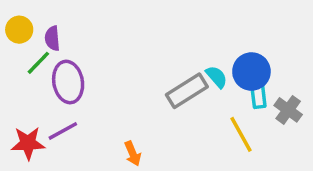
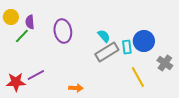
cyan semicircle: (217, 77) -> (104, 36), moved
purple ellipse: (68, 82) -> (63, 31), moved
cyan rectangle: (258, 96) -> (127, 47), moved
orange arrow: (133, 154) -> (76, 88), turned -64

